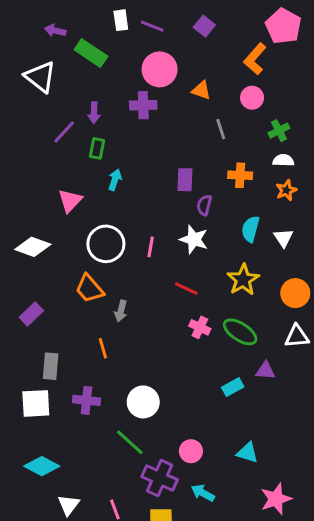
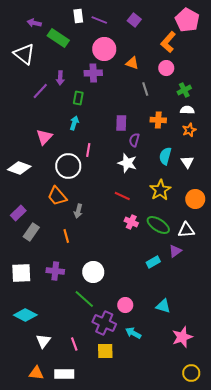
green rectangle: (97, 148) -> (78, 98), moved
pink line: (151, 247) -> (88, 150), moved
white triangle: (297, 336) -> (186, 230), moved
gray rectangle: (51, 366) -> (31, 232), moved, turned 30
purple triangle: (265, 371) -> (175, 251), turned -40

